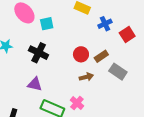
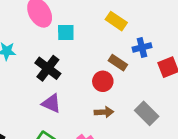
brown rectangle: (101, 56) -> (118, 63), moved, turned 56
purple triangle: (35, 84) -> (51, 103), moved

